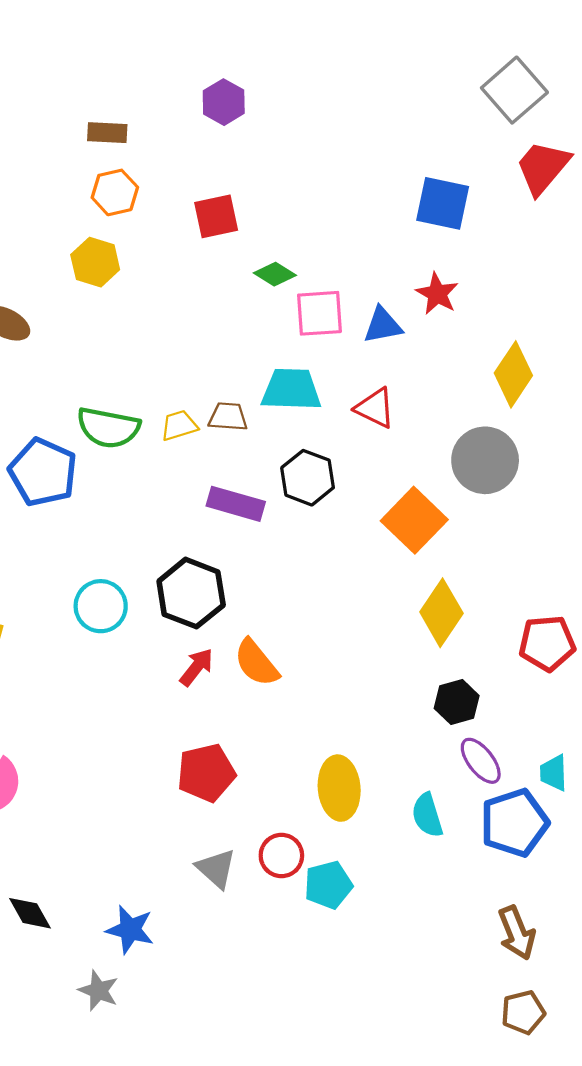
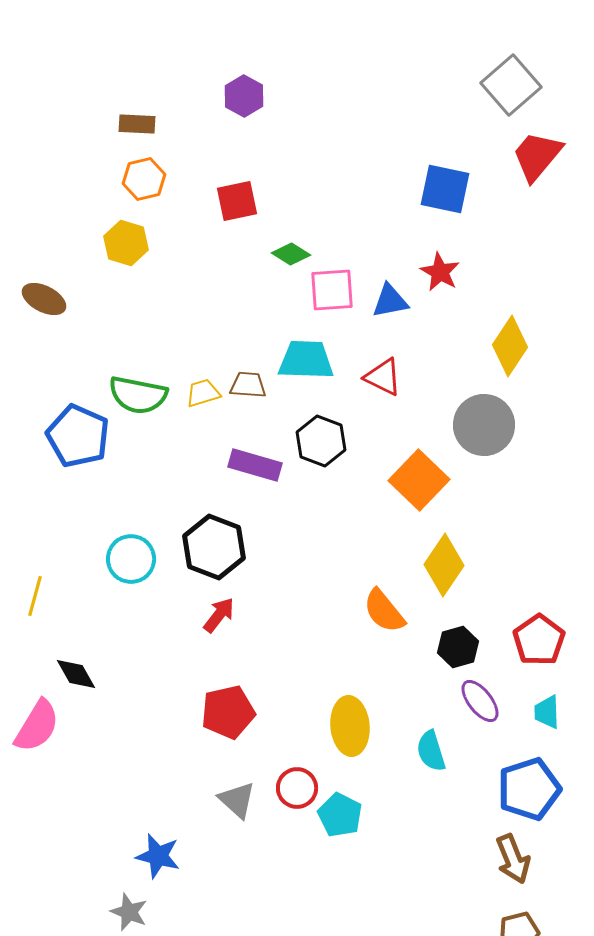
red pentagon: (547, 643) -> (539, 640), moved, turned -30
orange semicircle: (256, 663) -> (384, 611), moved
blue pentagon: (514, 823) -> (529, 789), moved
cyan pentagon: (328, 885) -> (340, 815), turned -30
black diamond: (30, 913) -> (76, 674), moved

